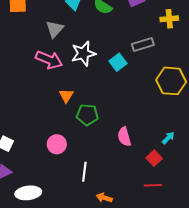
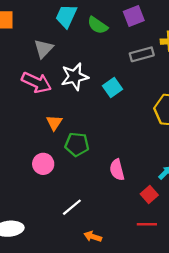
gray rectangle: (143, 44) -> (142, 54), moved
pink circle: (57, 144) -> (43, 164), moved
white line: (84, 172) -> (72, 207), turned 42

